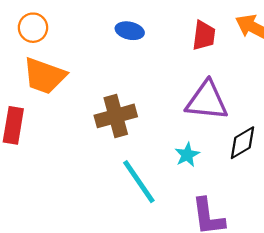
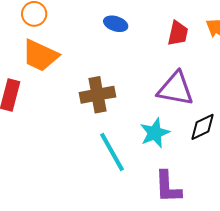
cyan star: (187, 155) -> (155, 133), size x1.4

